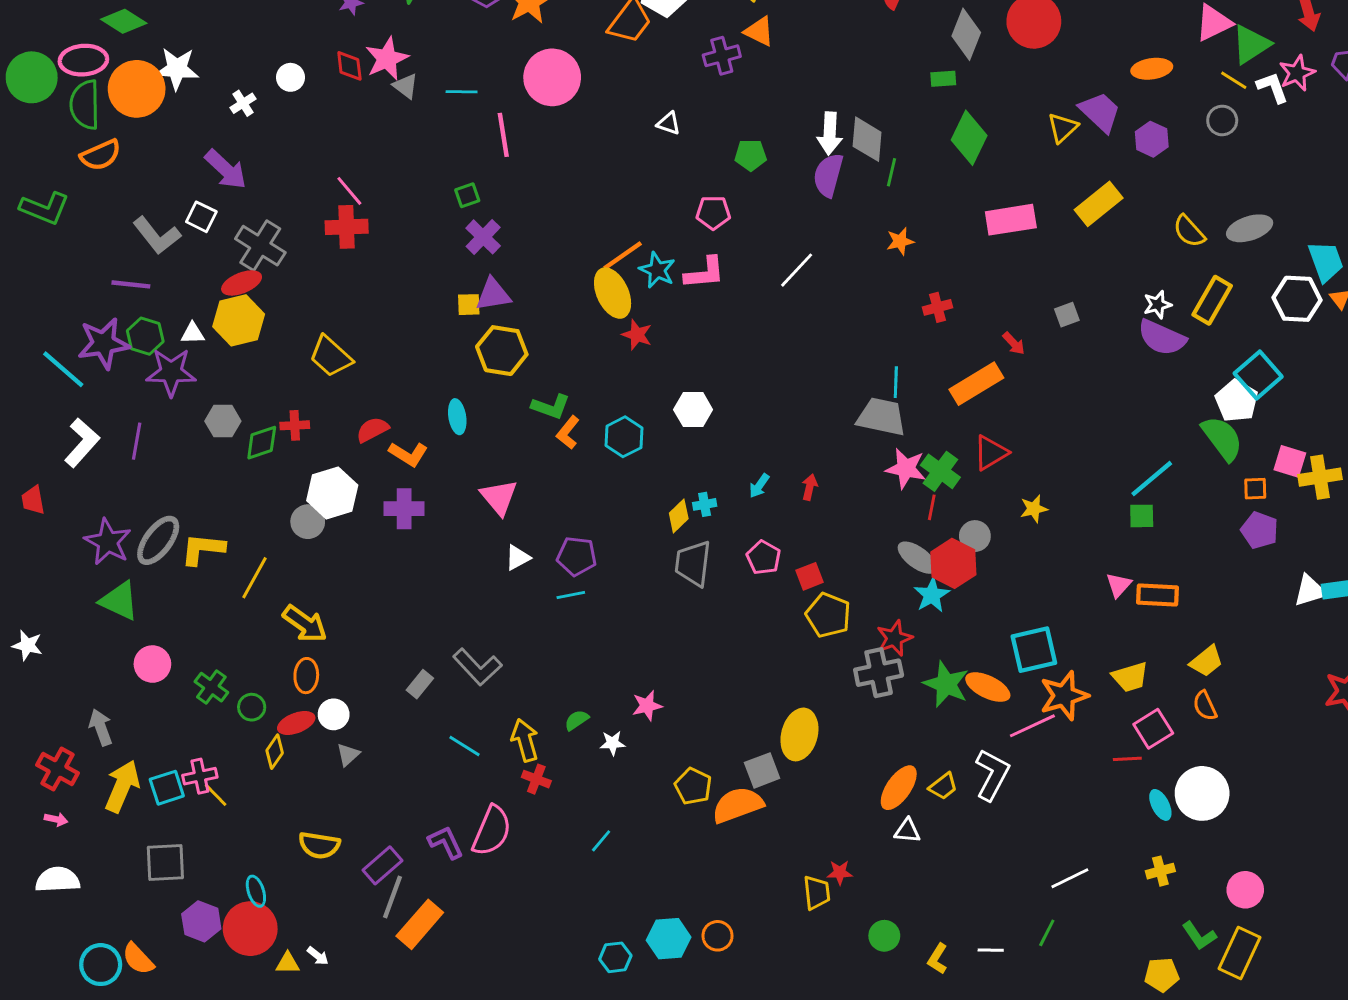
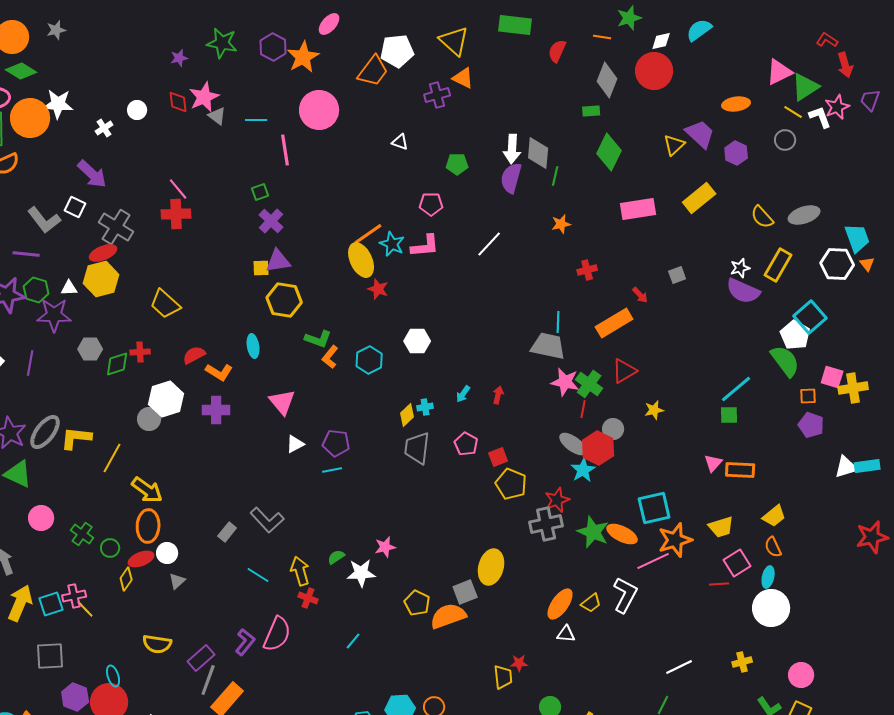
orange ellipse: (306, 676) -> (148, 526), size x1.4
white star: (613, 743) -> (361, 573), size x1.6
cyan ellipse: (1160, 805) -> (768, 577), moved, turned 40
purple L-shape: (446, 842) -> (245, 642), turned 64

